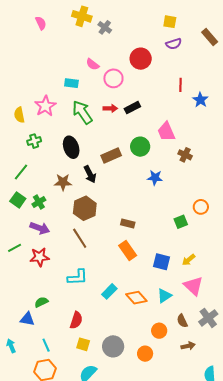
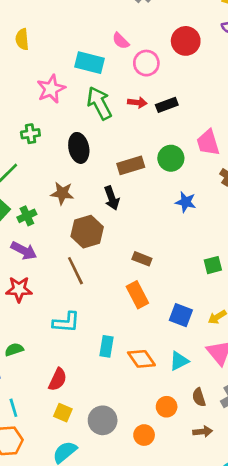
cyan rectangle: (71, 83) -> (90, 63), size x1.5
yellow semicircle: (19, 115) -> (22, 39), moved
black arrow: (90, 174) -> (112, 198), moved
cyan rectangle: (109, 291) -> (107, 346), turned -42

